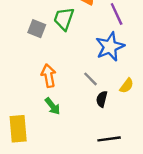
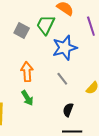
blue star: (110, 47) -> (65, 48), moved
black semicircle: (102, 99) -> (68, 110), moved

